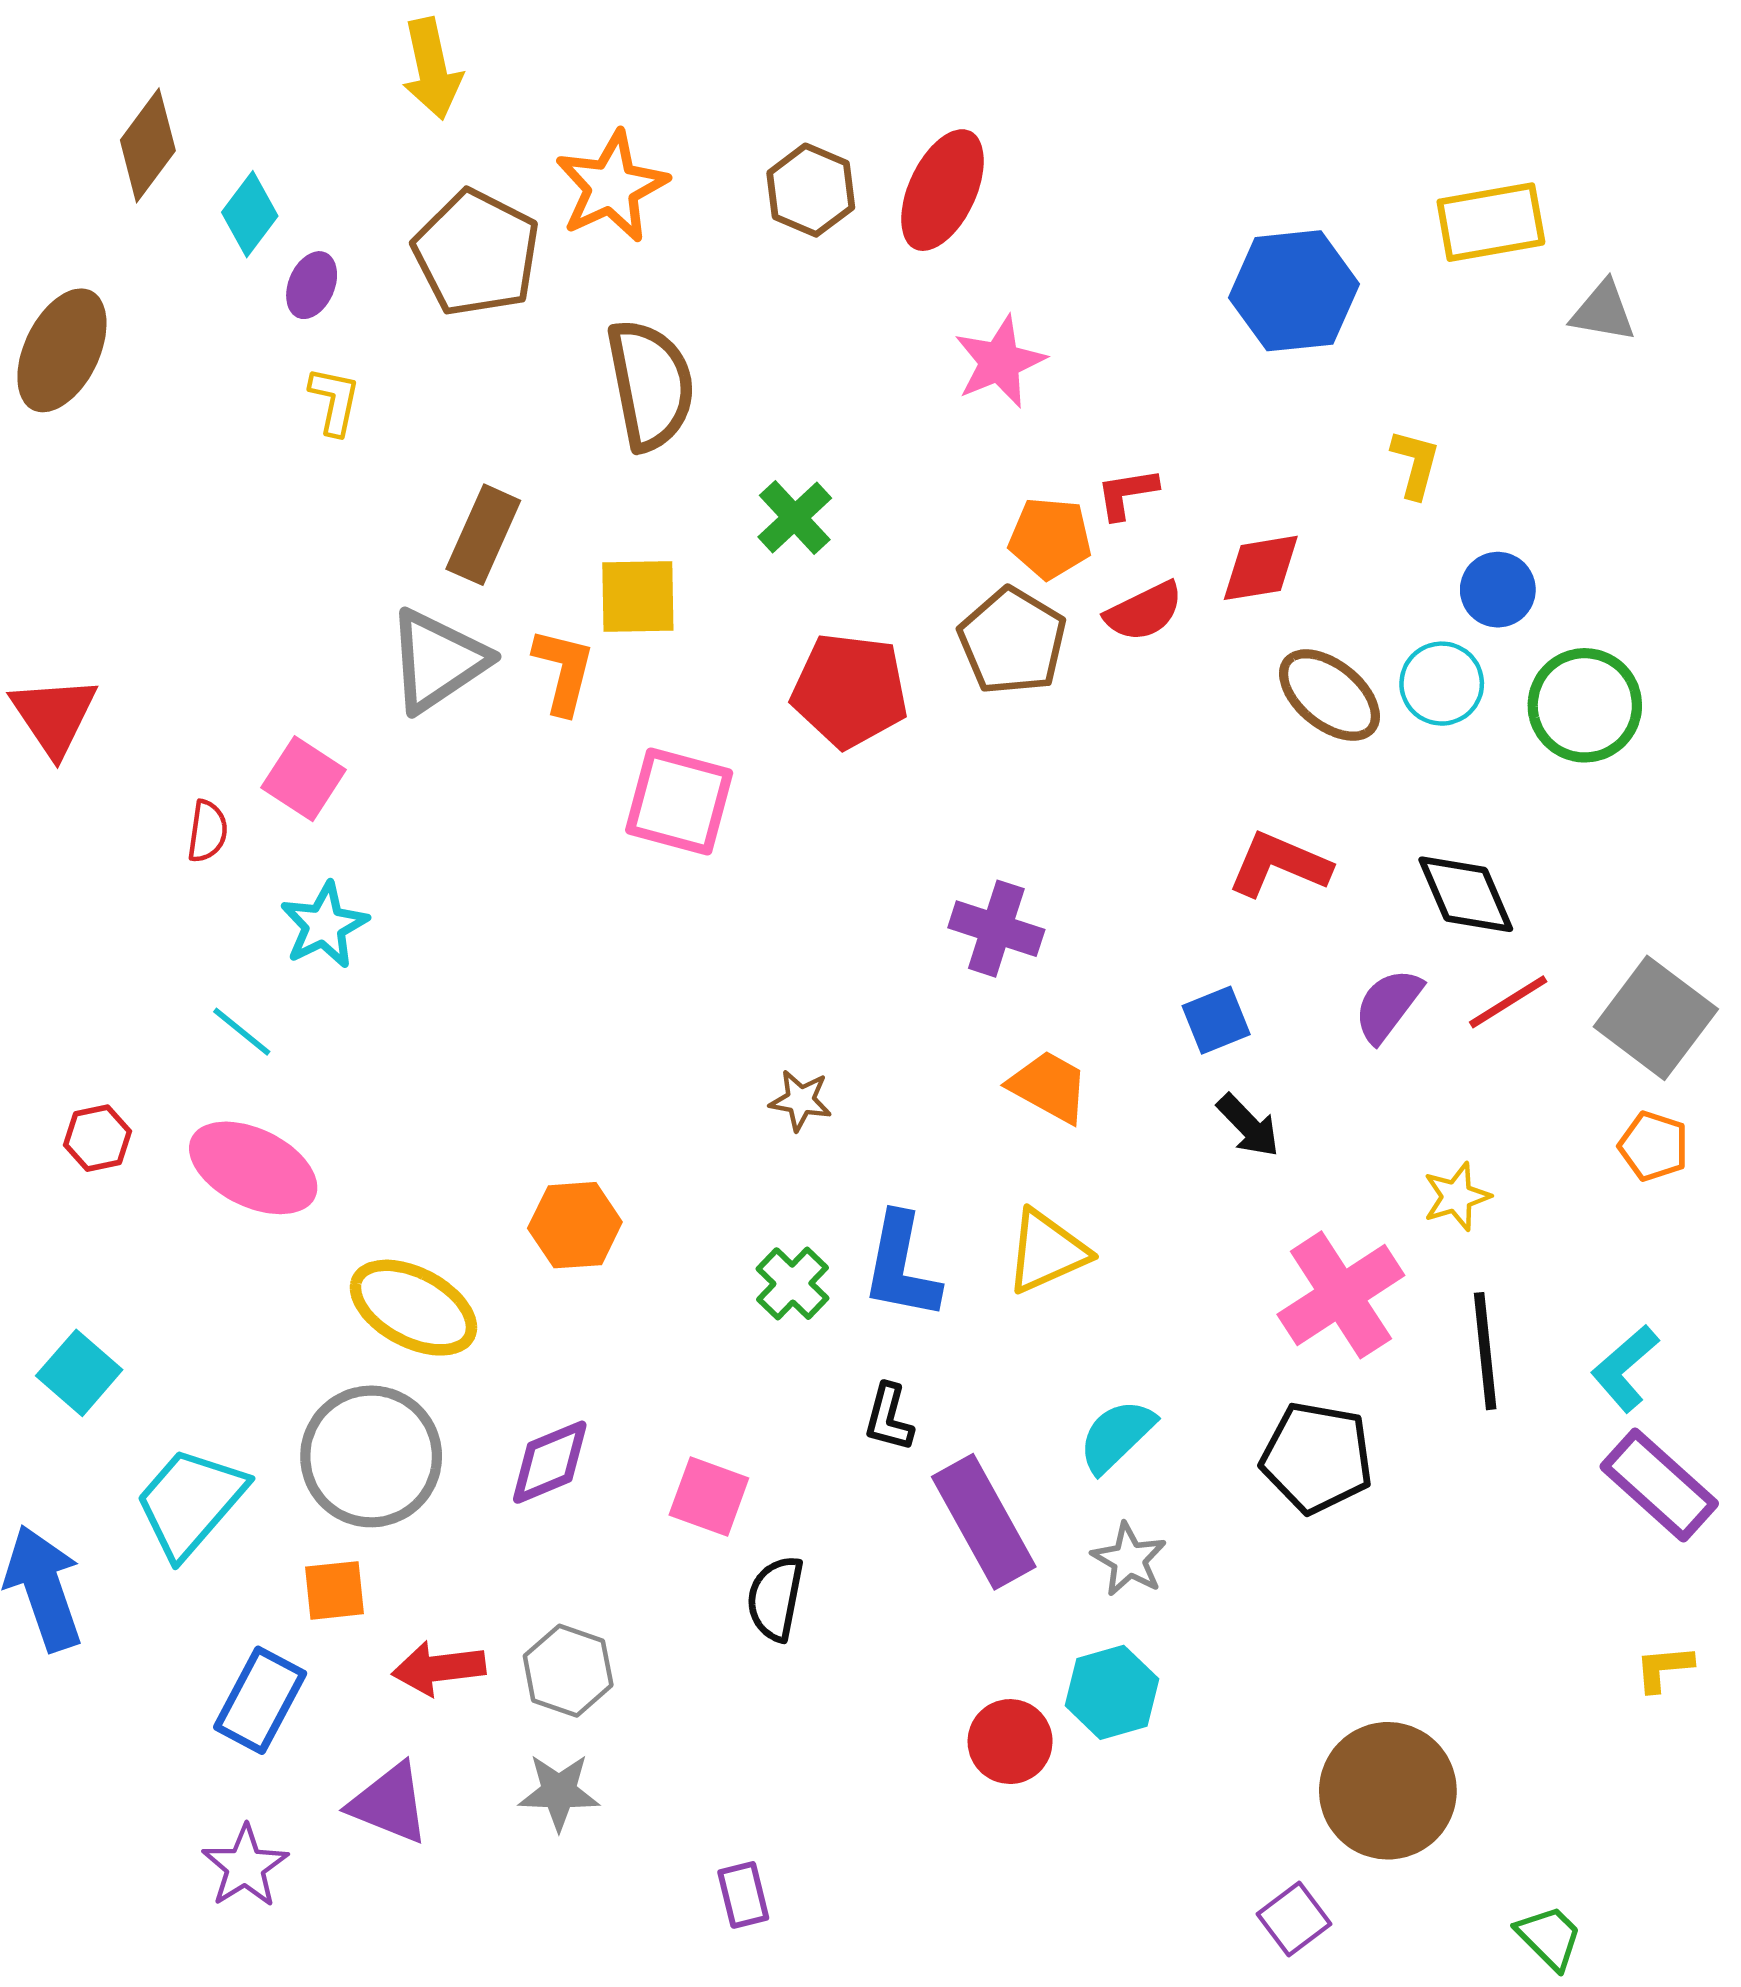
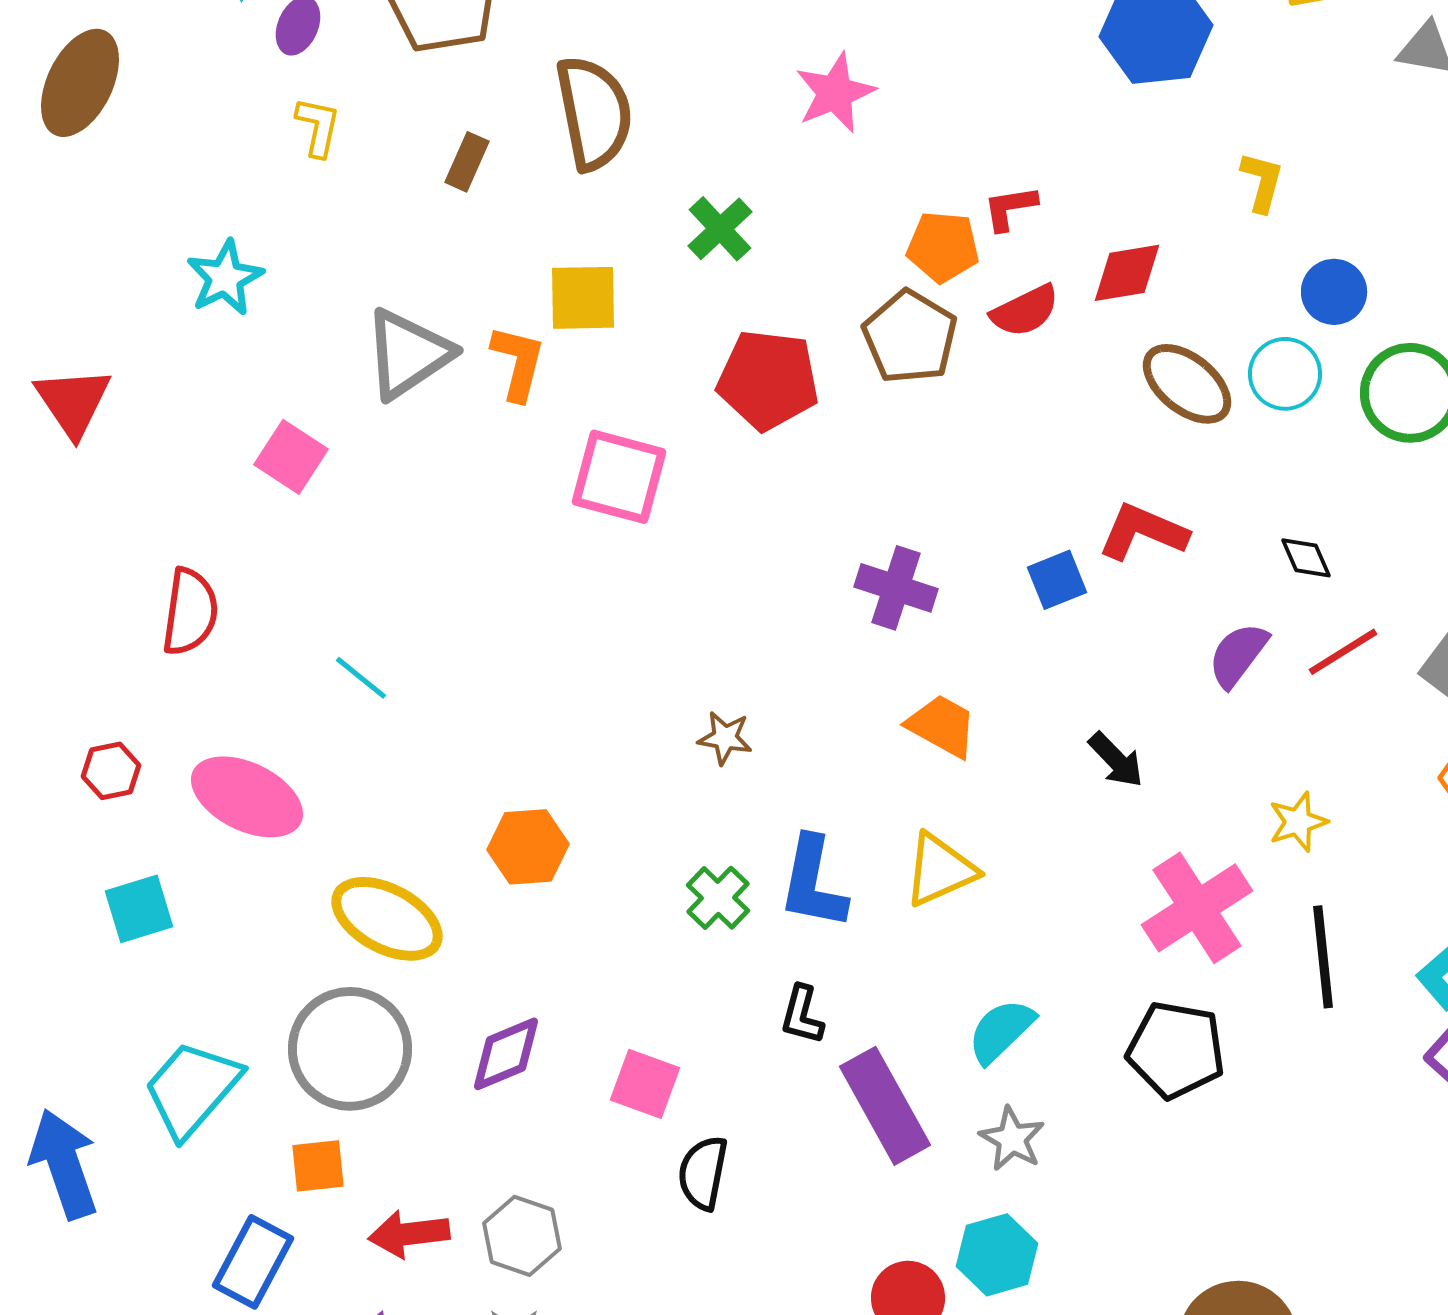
pink star: (1000, 362) -> (835, 93), moved
brown rectangle: (483, 535) -> (467, 162), moved, size x0.7
red semicircle: (207, 831) -> (190, 612), moved, size x1.6
black diamond: (1466, 894) -> (1306, 558), size x0.6
cyan star: (324, 925) -> (225, 278), moved
blue square: (1216, 1020) -> (1057, 580), moved
cyan line: (242, 1032) -> (361, 678), moved
cyan square: (79, 1373) -> (139, 909), moved, turned 32

